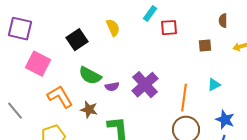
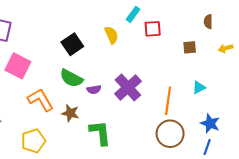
yellow semicircle: (113, 28) -> (111, 35), moved
black square: (77, 40) -> (72, 44), moved

